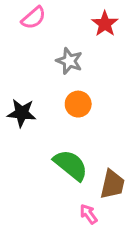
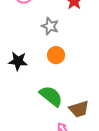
brown trapezoid: (112, 184) -> (79, 109), turned 60

